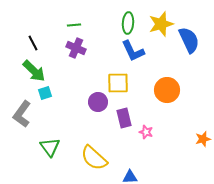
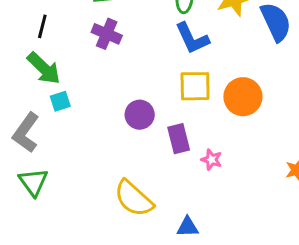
black line: (33, 43) -> (42, 26), turned 42
yellow square: (118, 83) -> (195, 86), moved
green triangle: (50, 147) -> (33, 182), moved

